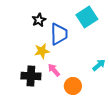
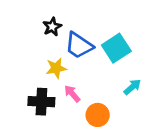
cyan square: (87, 17) -> (116, 48), moved
blue trapezoid: (59, 34) -> (79, 45), turned 125

